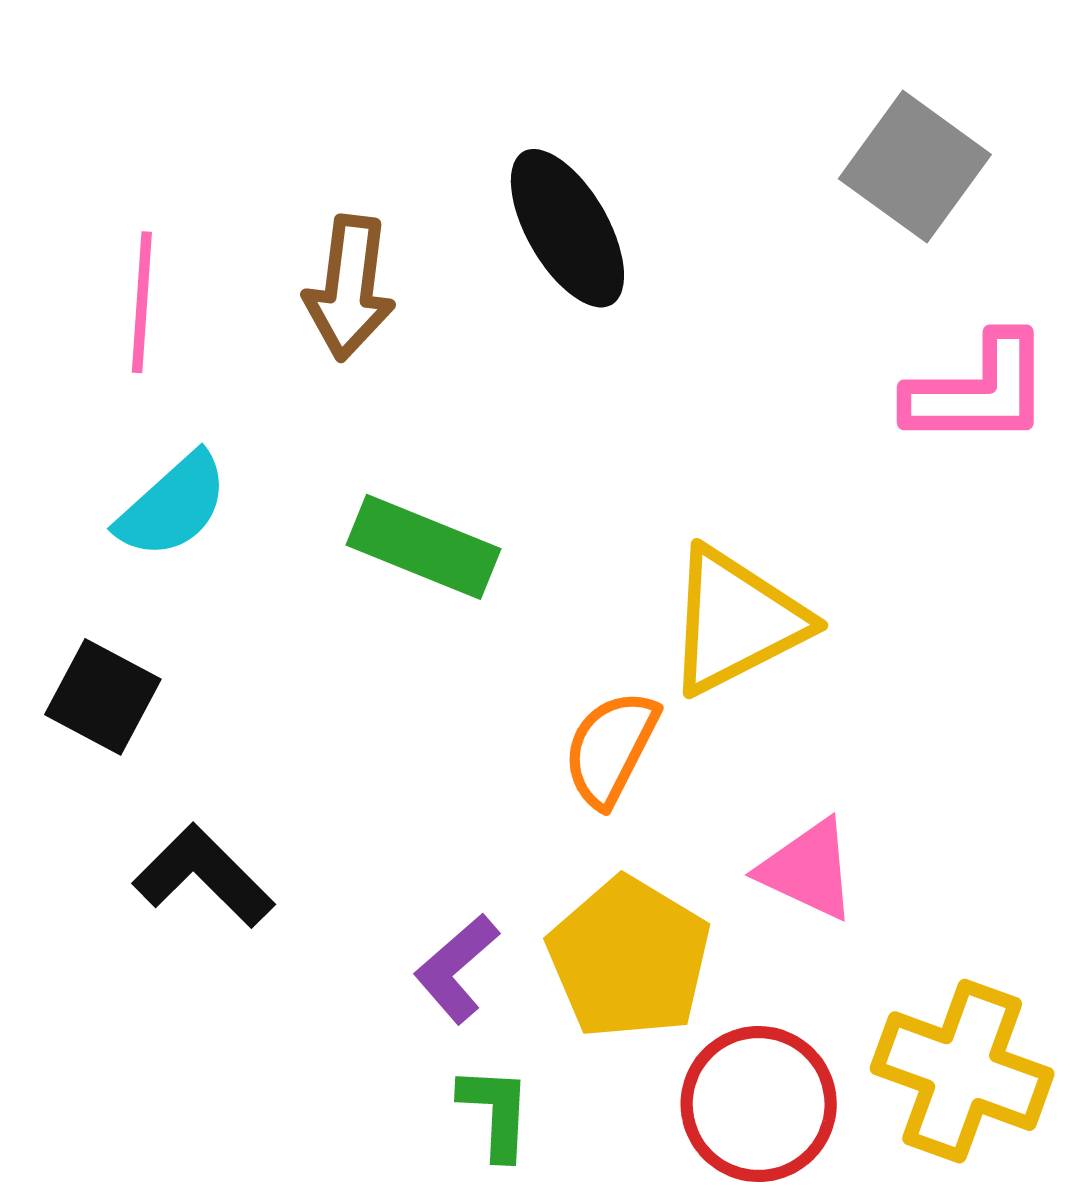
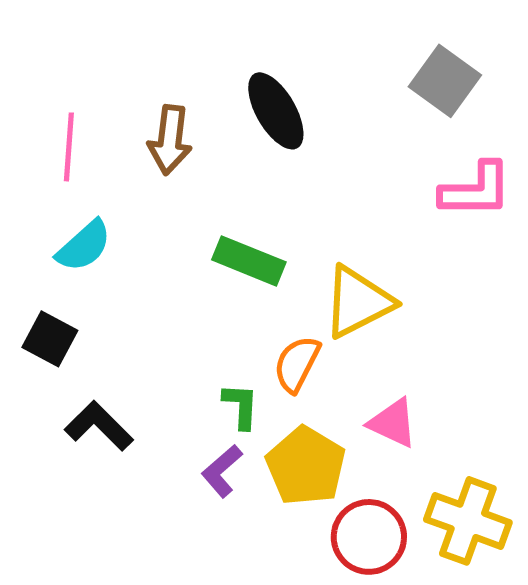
green rectangle: (424, 547) -> (249, 261), moved
green L-shape: (495, 1112) -> (241, 406), moved

